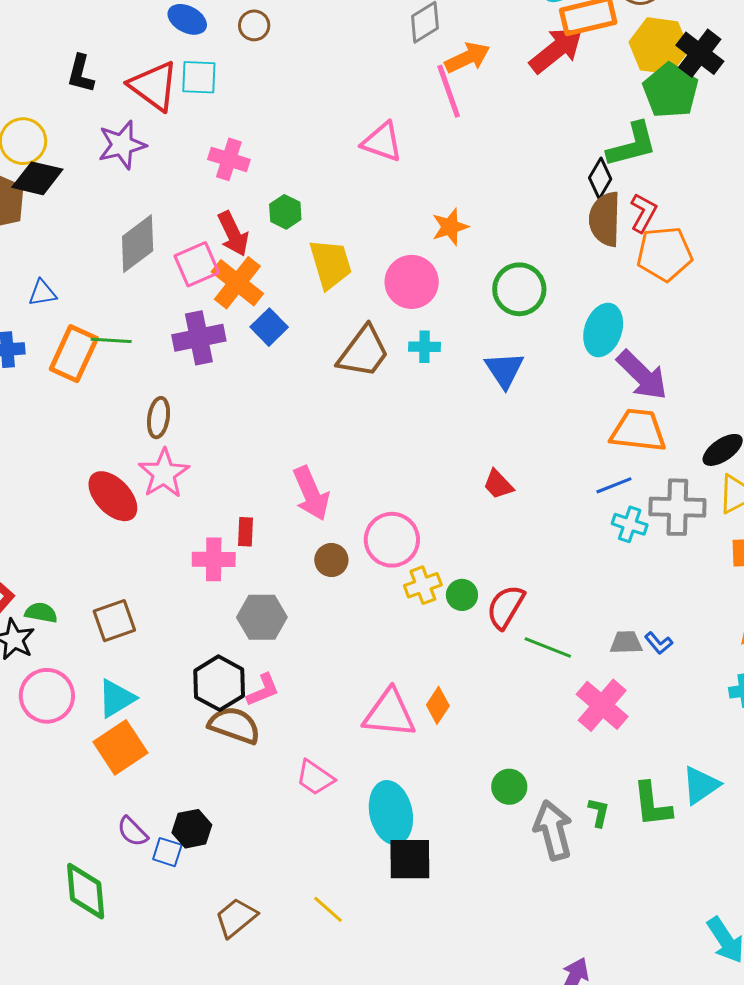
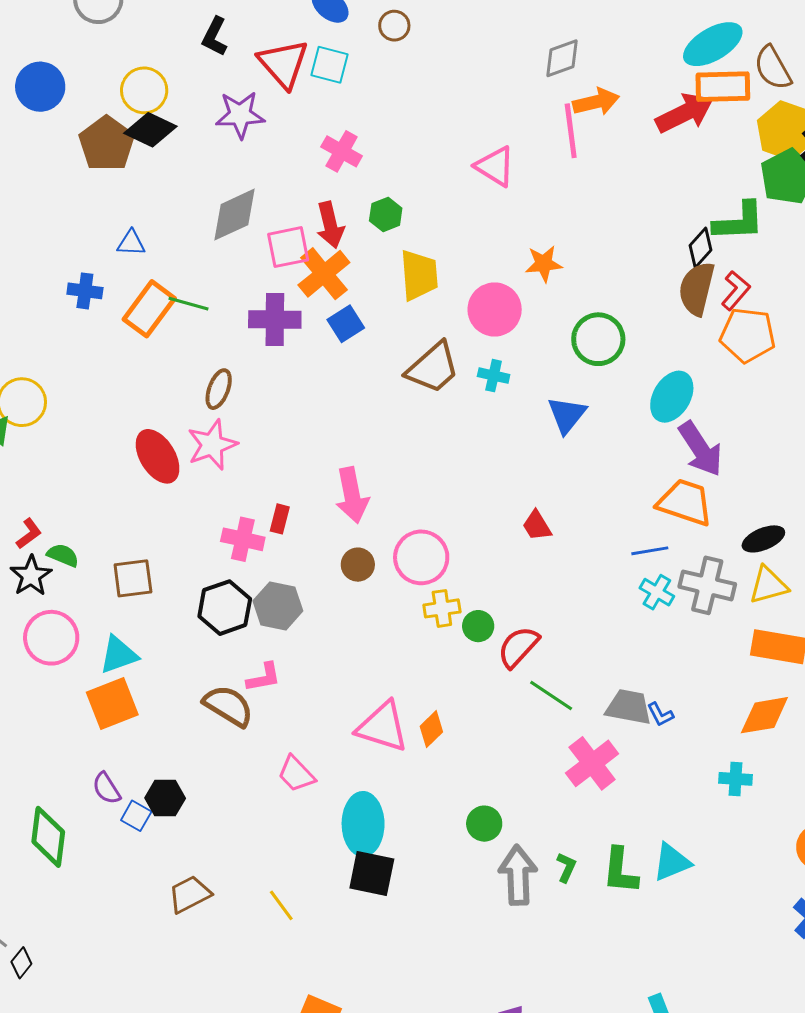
gray trapezoid: (626, 642) -> (629, 707), size x1.4
black hexagon: (219, 683) -> (225, 608), moved

